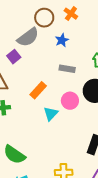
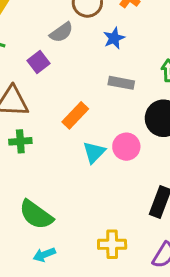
gray semicircle: (28, 37) -> (61, 32), size x0.7
pink circle: (70, 101) -> (126, 147), moved

